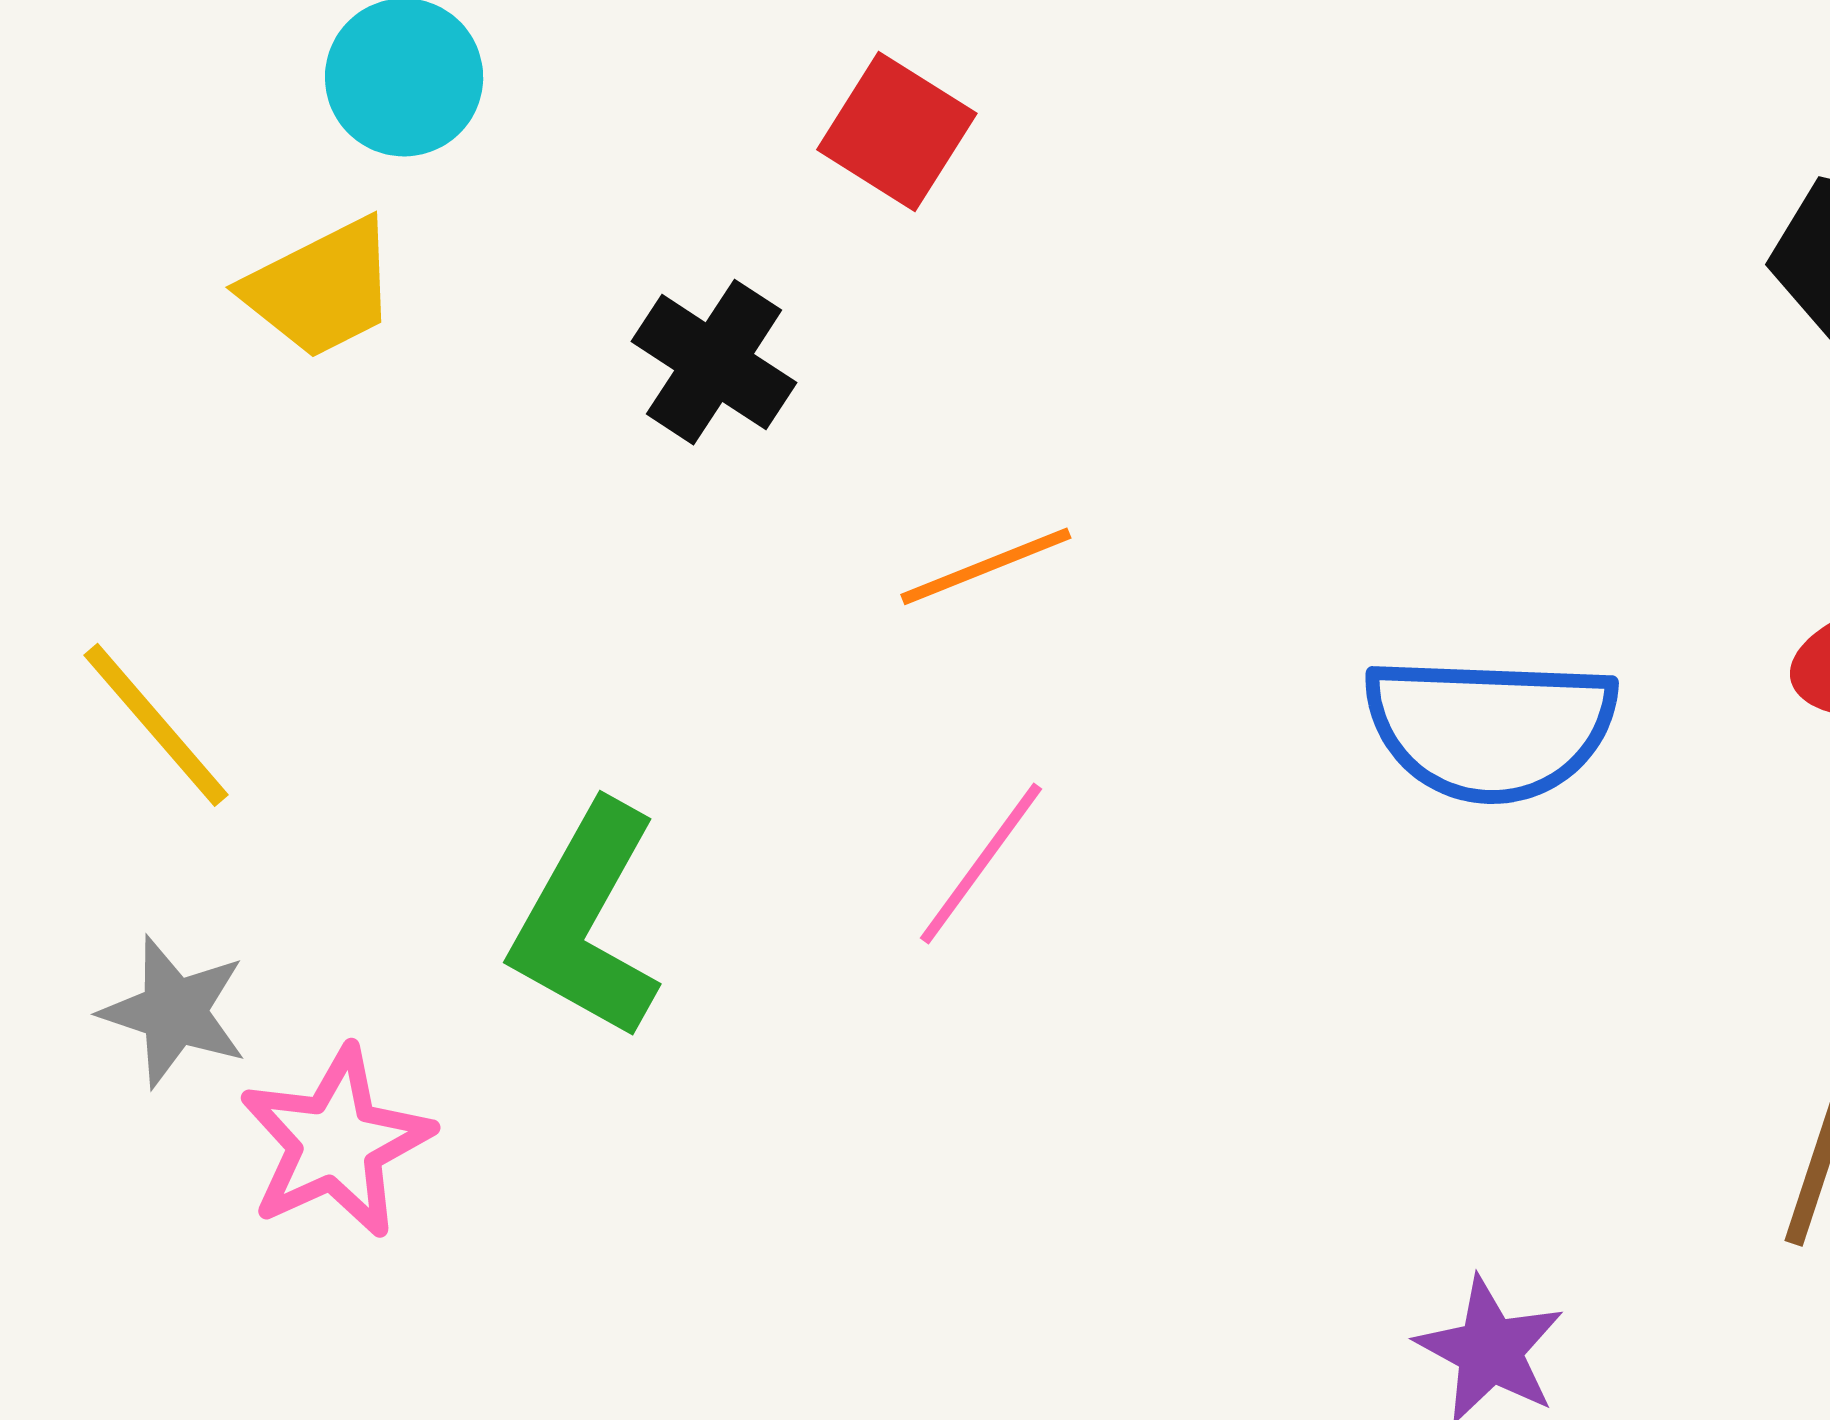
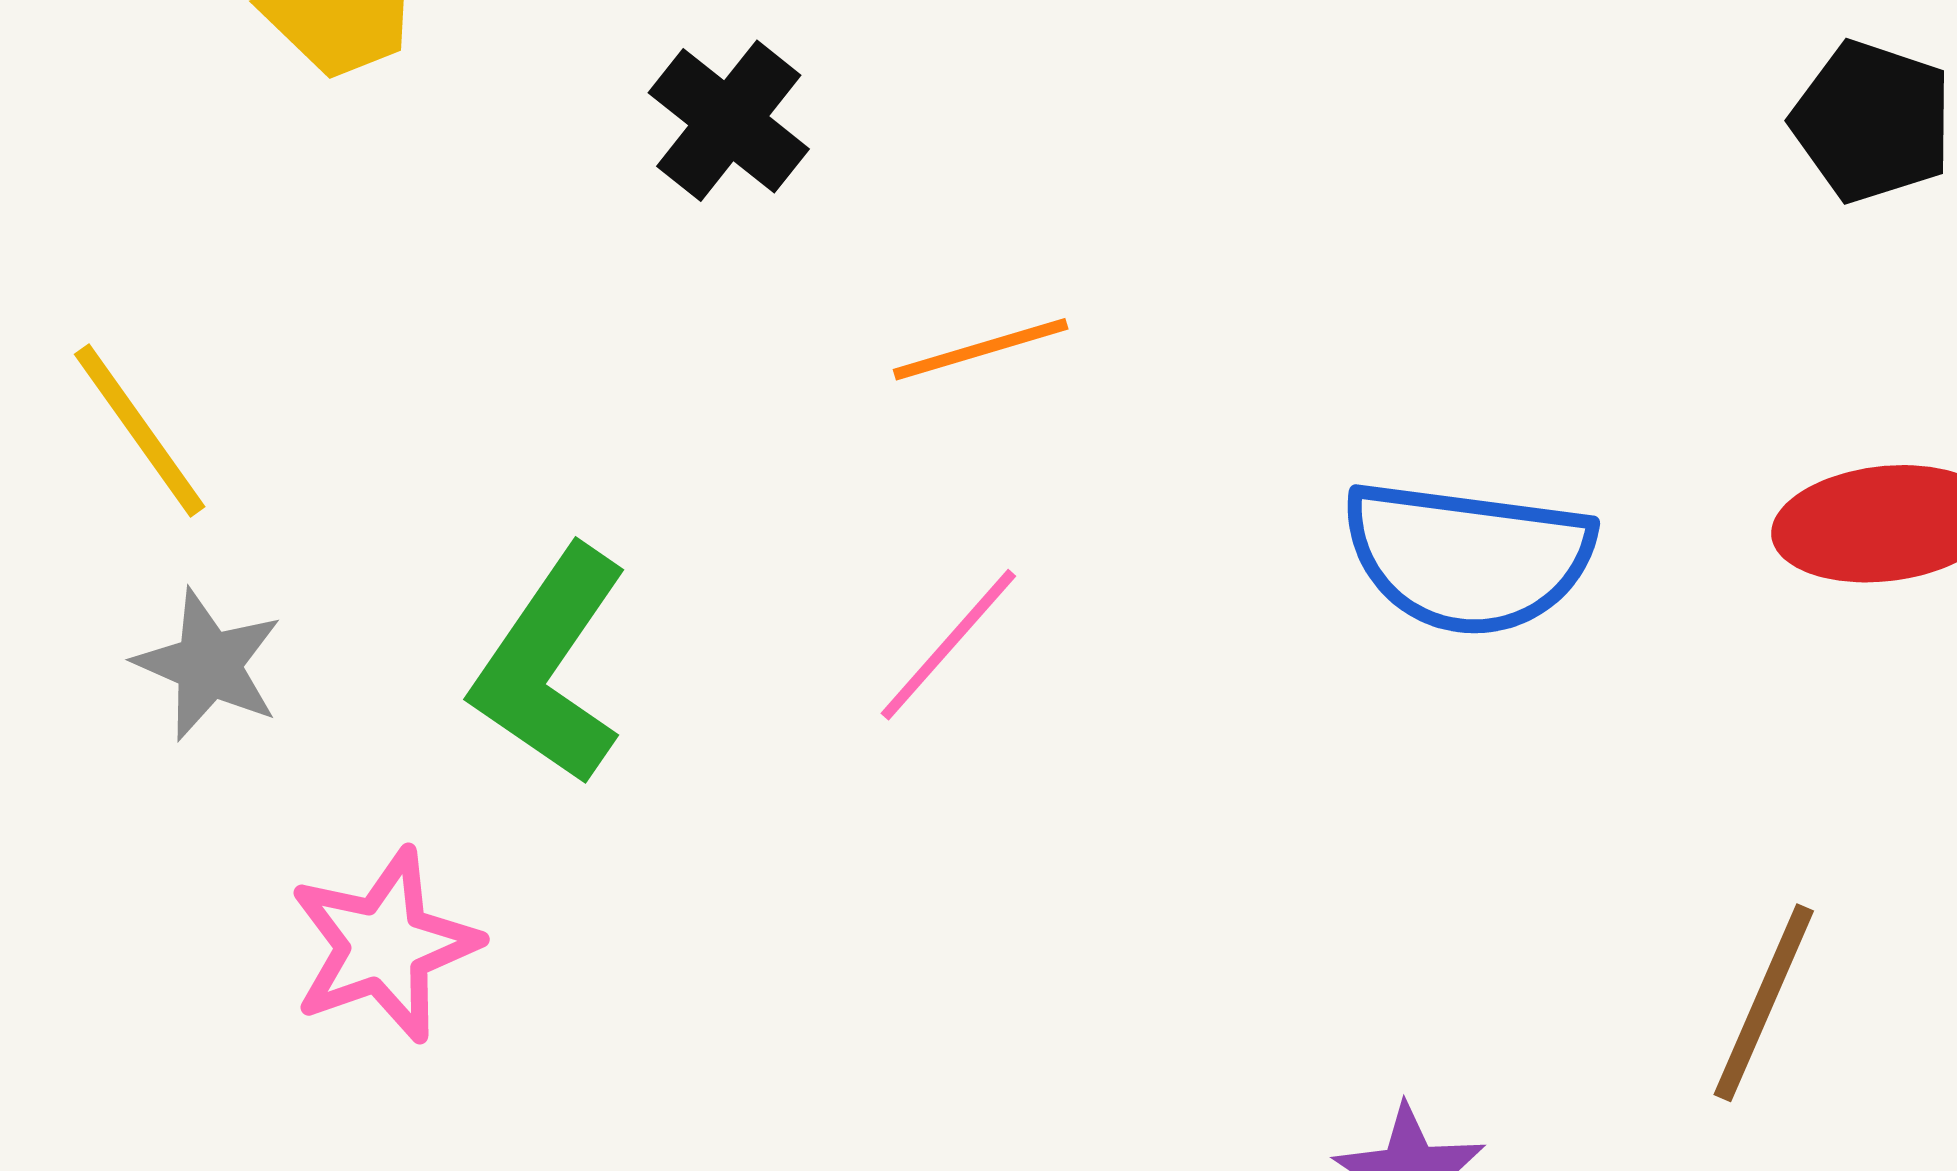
gray star: (174, 1012) -> (208, 665), moved
pink star: (336, 1142) -> (384, 945), moved

